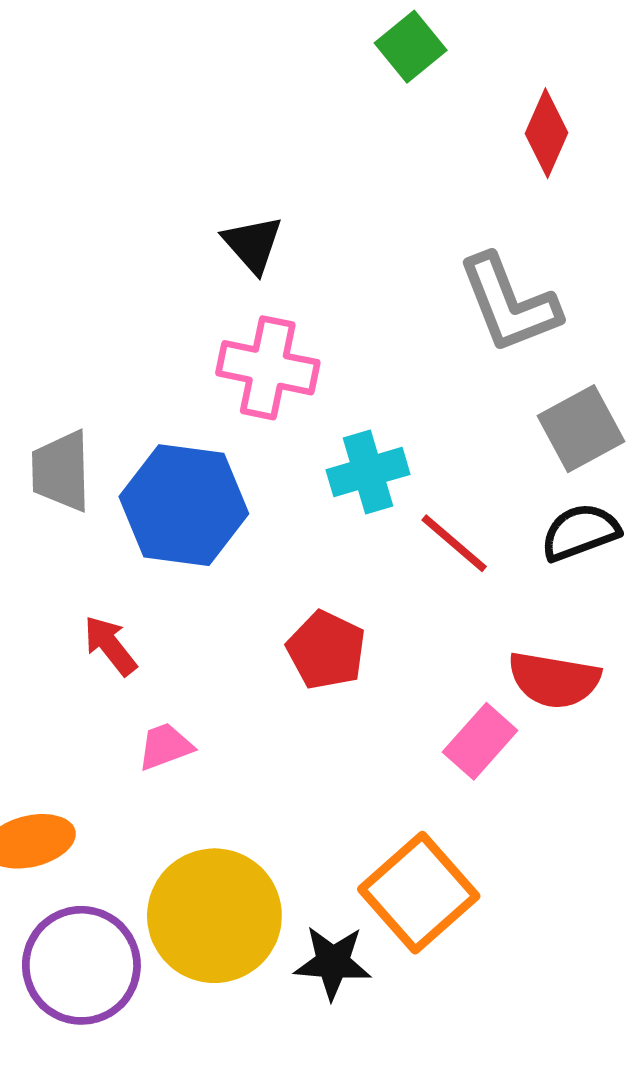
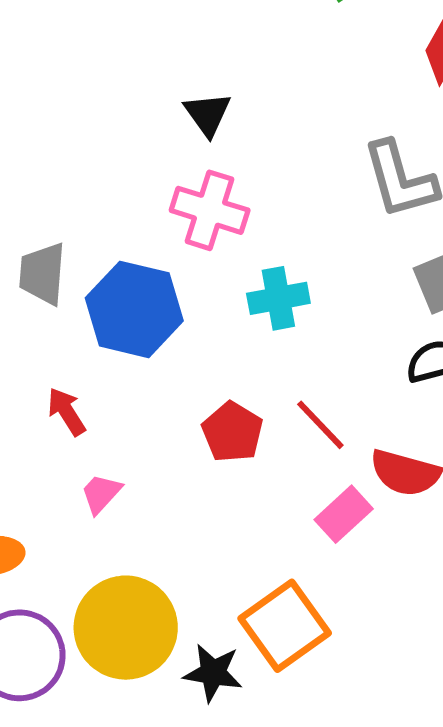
red line: (454, 543) -> (320, 425), moved
pink trapezoid: (165, 746) -> (101, 494), turned -33

